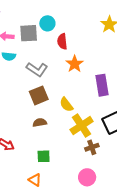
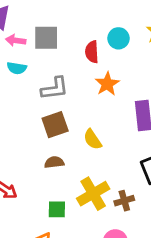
cyan circle: (47, 23) -> (118, 38), moved
gray L-shape: (37, 69) -> (55, 88), turned -45
yellow cross: (82, 126) -> (93, 194), moved

